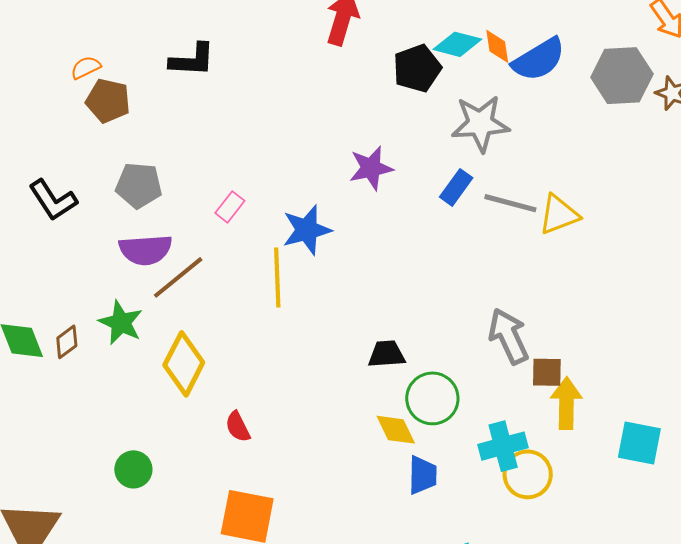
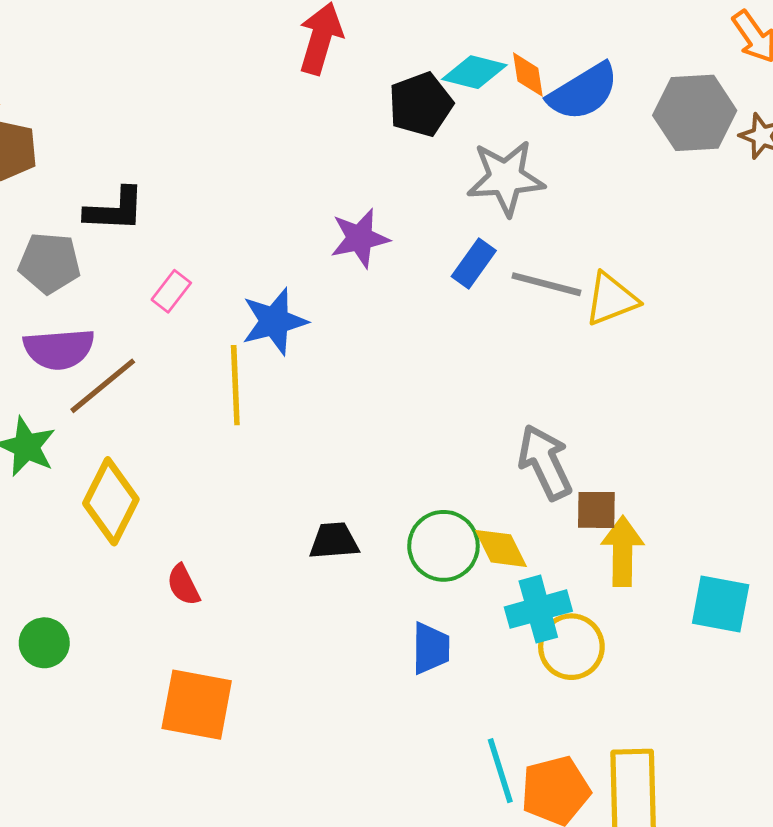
black L-shape: (192, 60) -> (115, 210), moved
black trapezoid: (387, 354) -> (334, 541), moved
yellow diamond: (396, 430) -> (501, 548), moved

